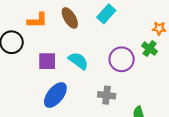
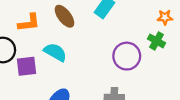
purple square: (47, 61) -> (27, 66), moved
cyan semicircle: (78, 61) -> (55, 52), moved

